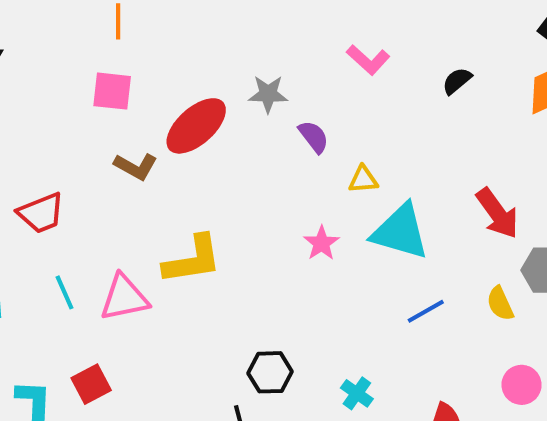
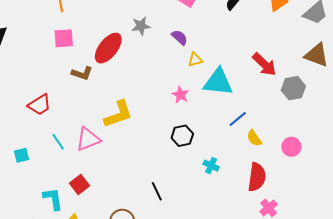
purple semicircle: (314, 137) -> (179, 37), moved
yellow semicircle: (500, 304) -> (254, 138), moved
black hexagon: (270, 372) -> (182, 136), moved

